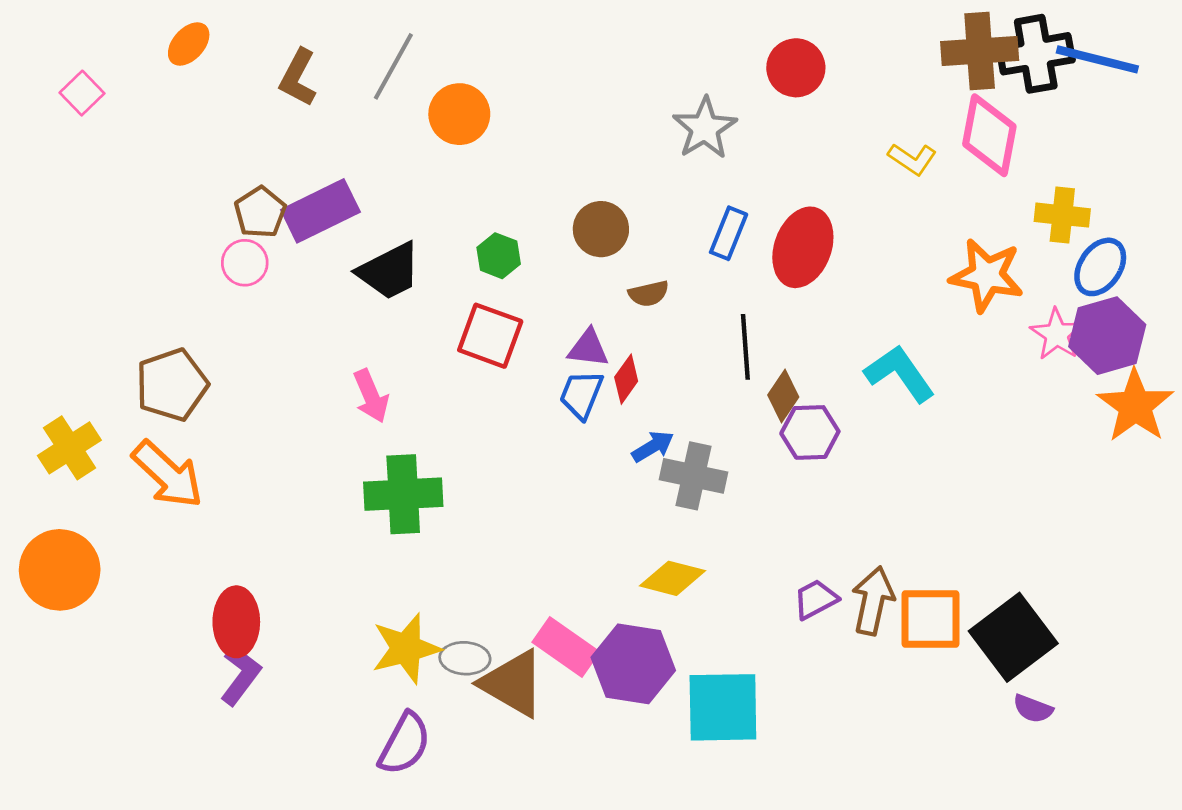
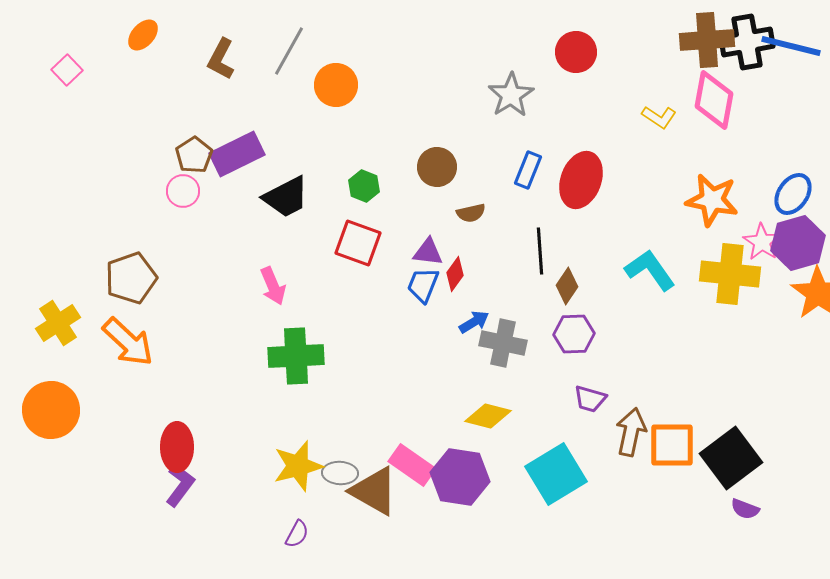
yellow cross: (1062, 215) -> (730, 274), moved, size x1.5
purple hexagon: (810, 432) -> (574, 334), moved
purple trapezoid: (816, 599) -> (590, 399), moved, turned -136
cyan square: (723, 707) -> (556, 474), moved, turned -30
purple semicircle: (405, 744) -> (297, 534), size x0.6

